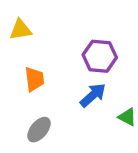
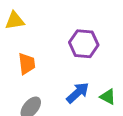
blue arrow: (93, 95) -> (78, 93), moved

